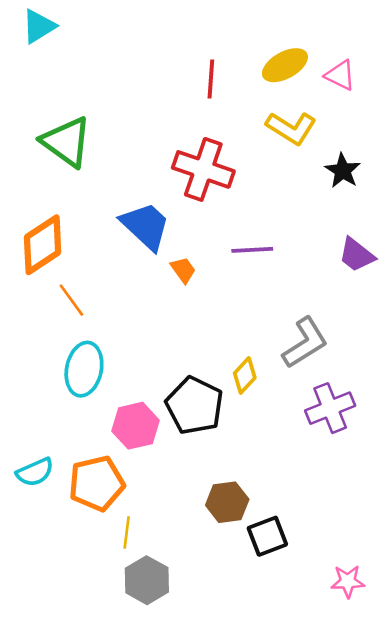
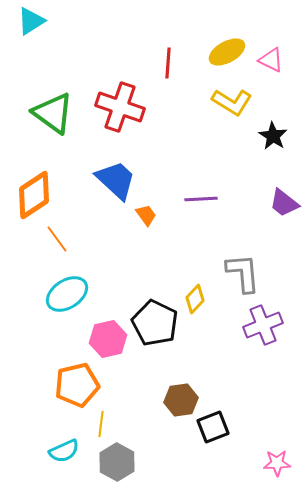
red cross: (203, 169) -> (120, 107), moved
gray L-shape: (305, 343) -> (243, 273), turned -63
cyan ellipse: (84, 369) -> (67, 294), turned 45
cyan semicircle: (35, 472) -> (64, 451), moved

